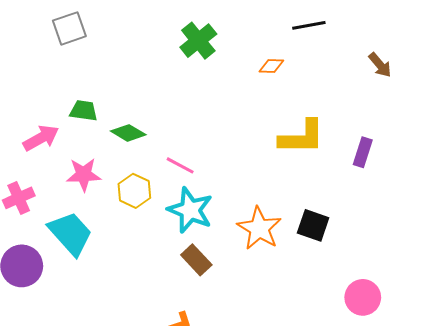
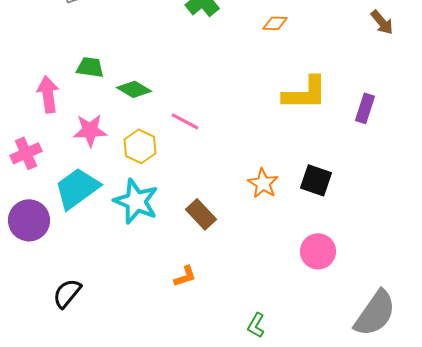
pink arrow: (41, 138) -> (48, 94), turned -69
cyan star: (190, 210) -> (136, 201), moved
orange star: (259, 228) -> (263, 183), size x0.7
cyan trapezoid: (70, 233) -> (77, 188), turned -84
pink circle: (363, 297) -> (318, 251), moved

